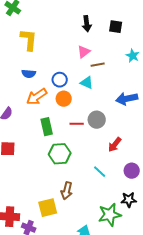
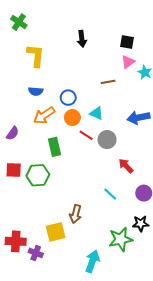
black arrow: (87, 24) -> (82, 39), moved
pink triangle: (84, 52) -> (128, 62), moved
cyan triangle: (87, 83) -> (97, 113), moved
red line: (77, 124) -> (86, 135), moved, turned 32
red arrow: (115, 145) -> (126, 166), turned 98
green hexagon: (60, 154) -> (38, 175), moved

